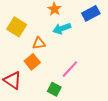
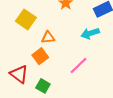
cyan arrow: (62, 29) -> (90, 33), moved
green square: (54, 89) -> (43, 86), moved

